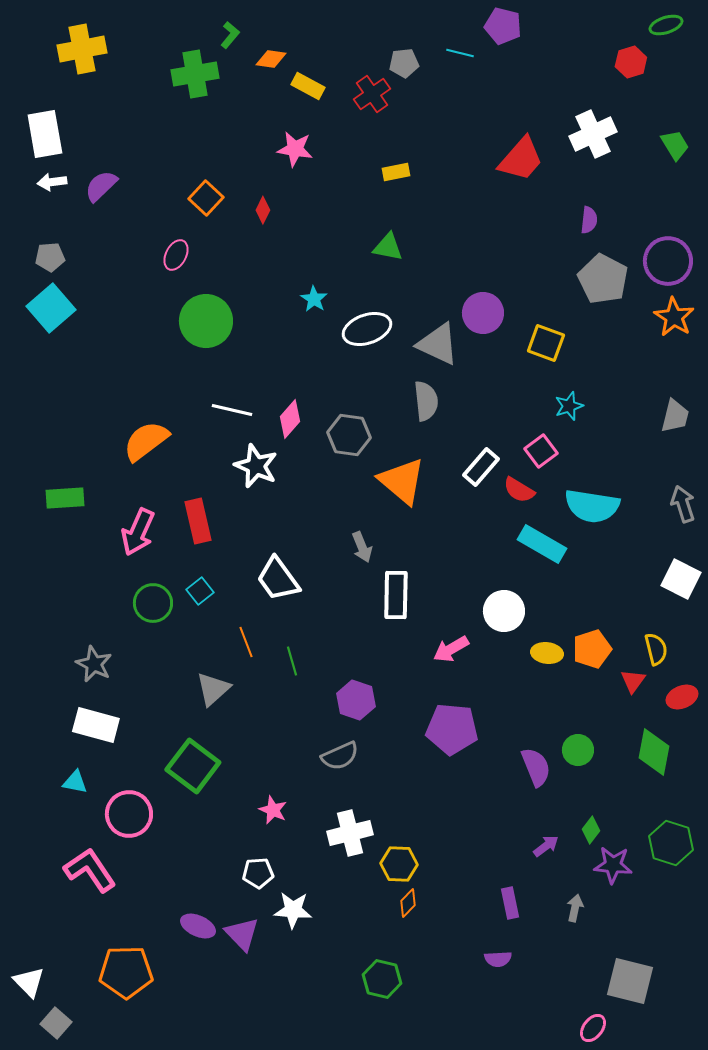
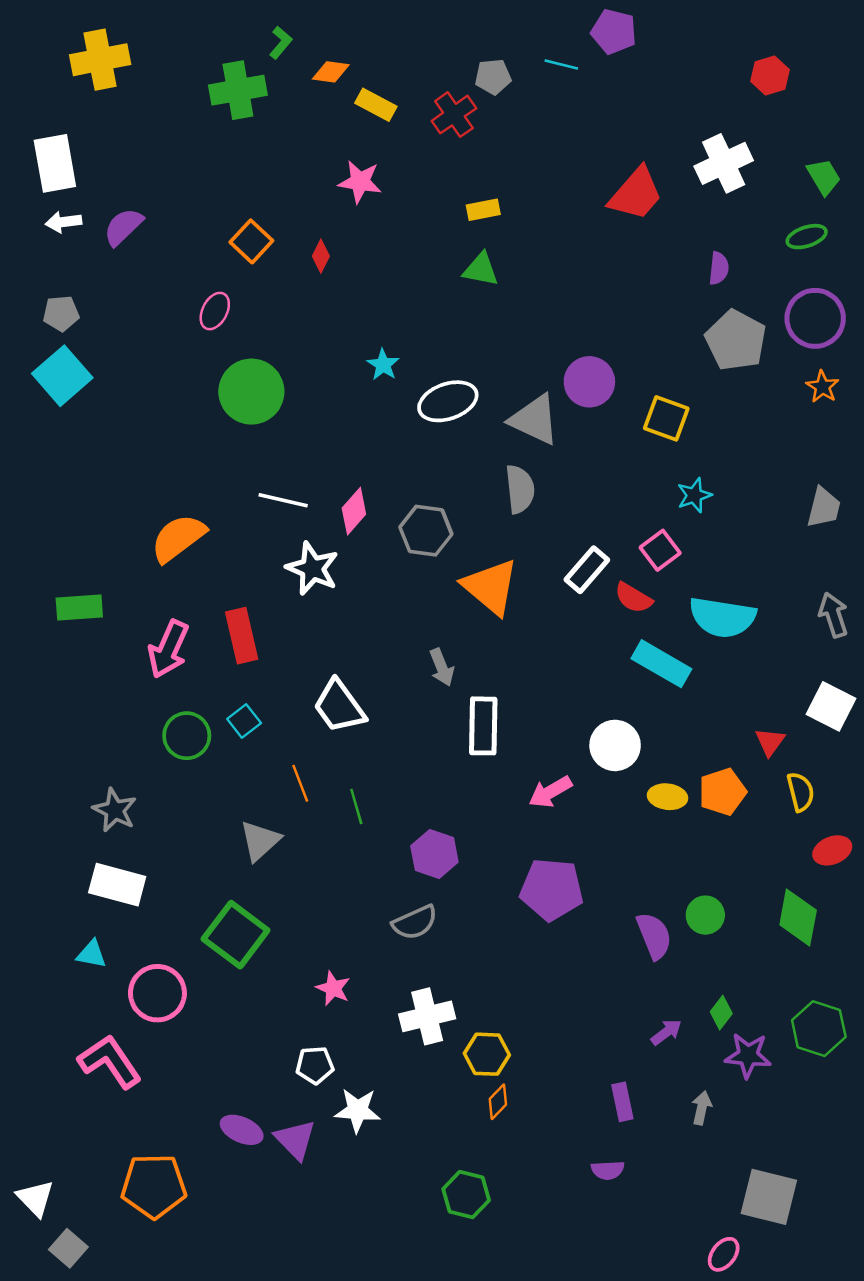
green ellipse: (666, 25) -> (807, 237), moved
green triangle: (388, 247) -> (481, 270), moved
orange star: (674, 317) -> (822, 387), size x0.7
red triangle: (633, 681) -> (770, 742), moved

